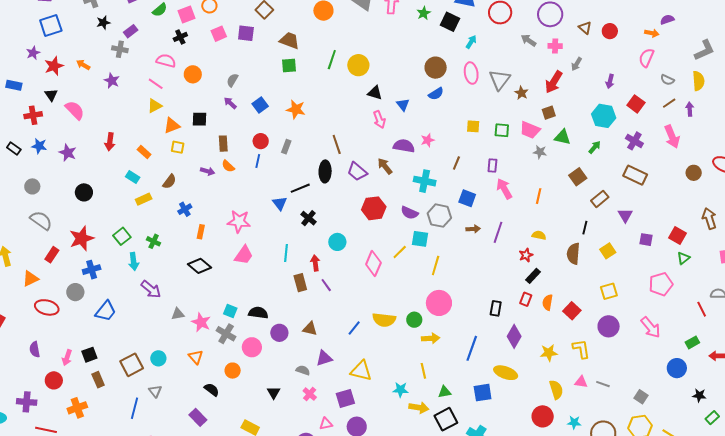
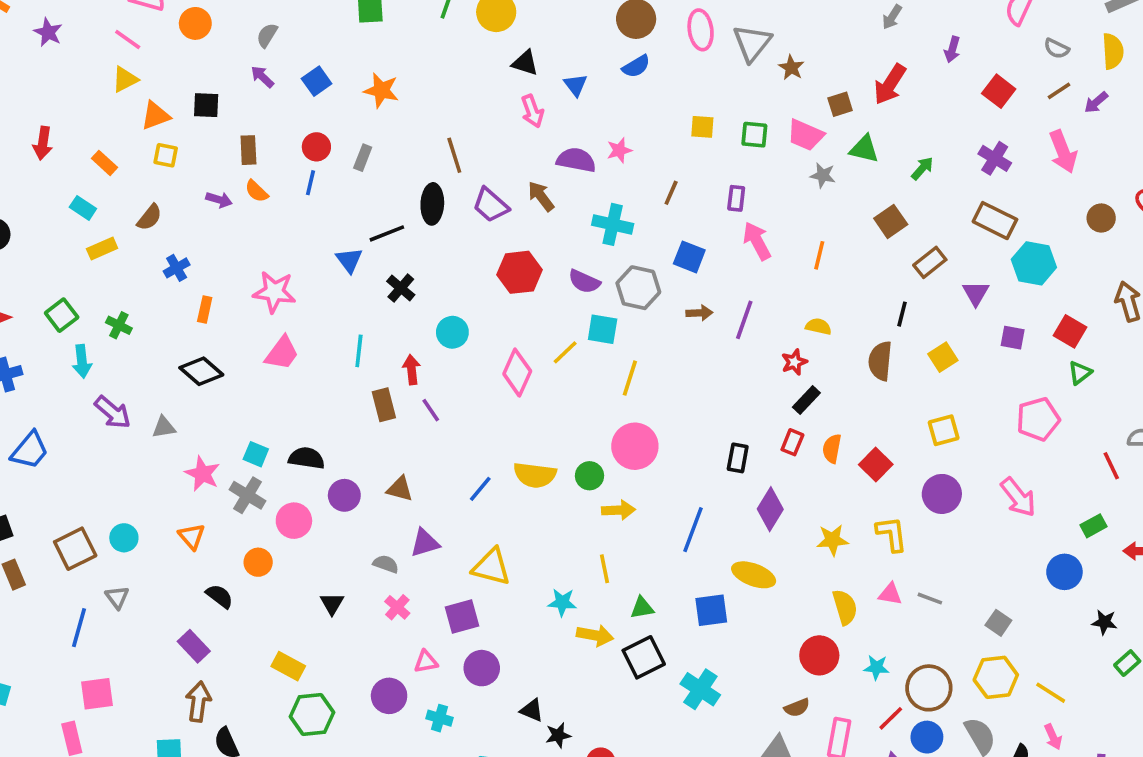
red arrow: (554, 82) -> (890, 84), moved
purple arrow: (690, 109) -> (1096, 102), turned -128
cyan hexagon: (604, 116) -> (1034, 263), moved
gray triangle: (178, 314) -> (164, 427), moved

